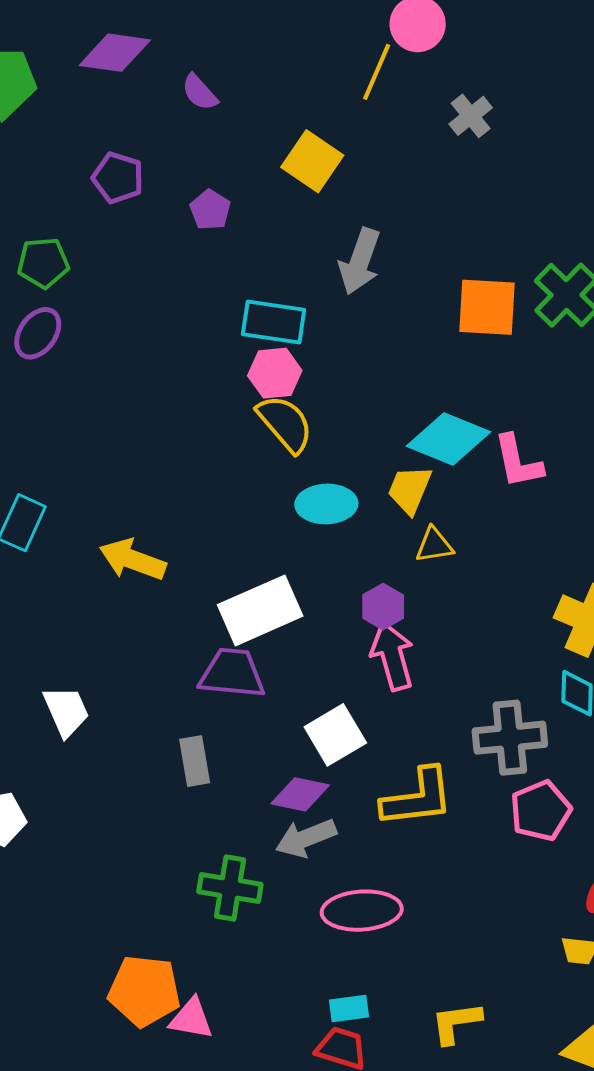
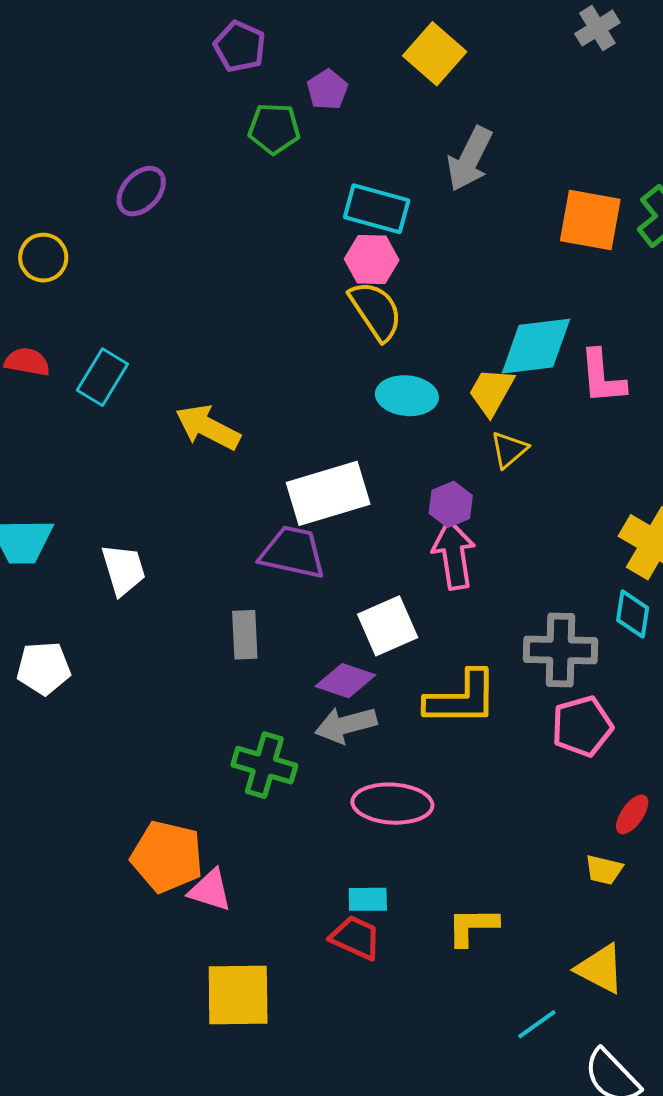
green pentagon: (43, 263) -> (274, 129), moved
cyan diamond: (448, 439) -> (536, 346), turned -36
yellow triangle: (434, 545) -> (509, 450), turned -39

